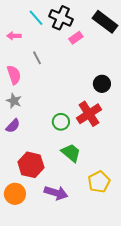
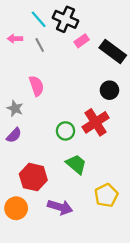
black rectangle: (105, 22) -> (113, 52), moved
gray line: (37, 58) -> (40, 45), moved
pink semicircle: (14, 75) -> (36, 86), moved

